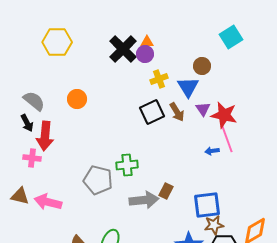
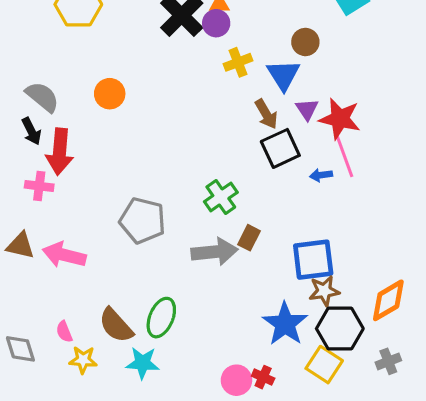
black square: (152, 112) -> (280, 148), moved
green cross: (127, 165) -> (221, 197), moved, turned -30

